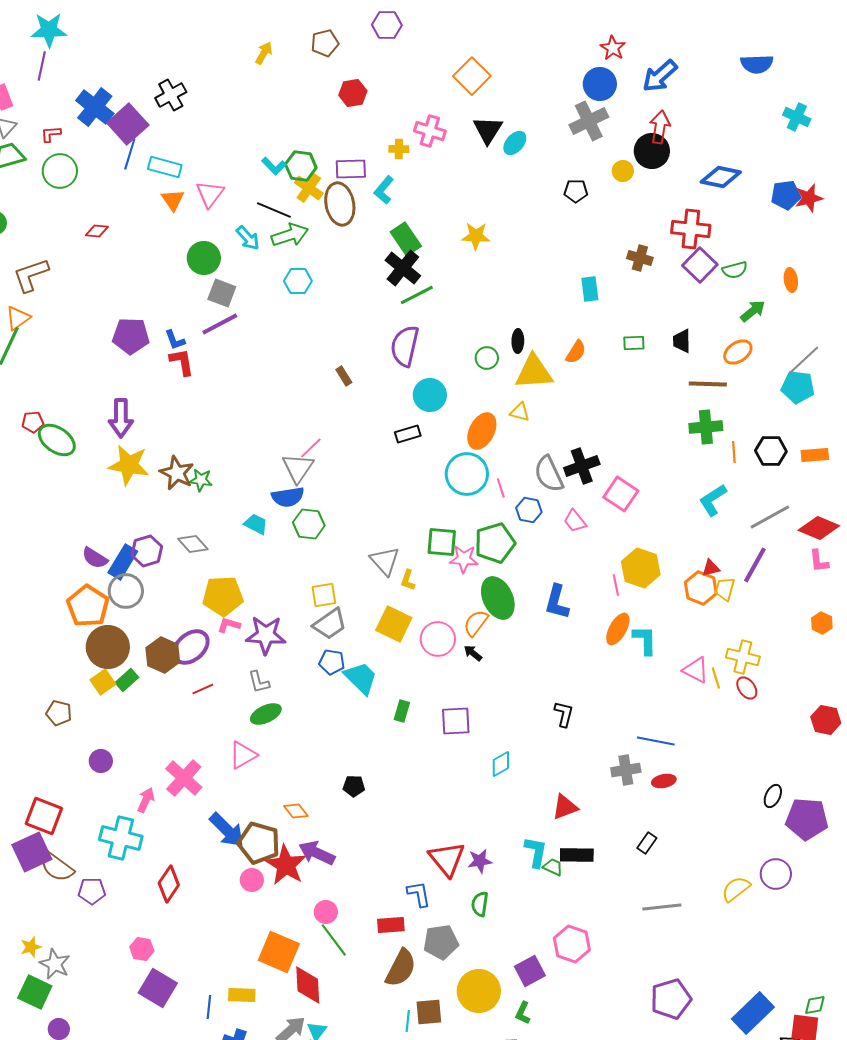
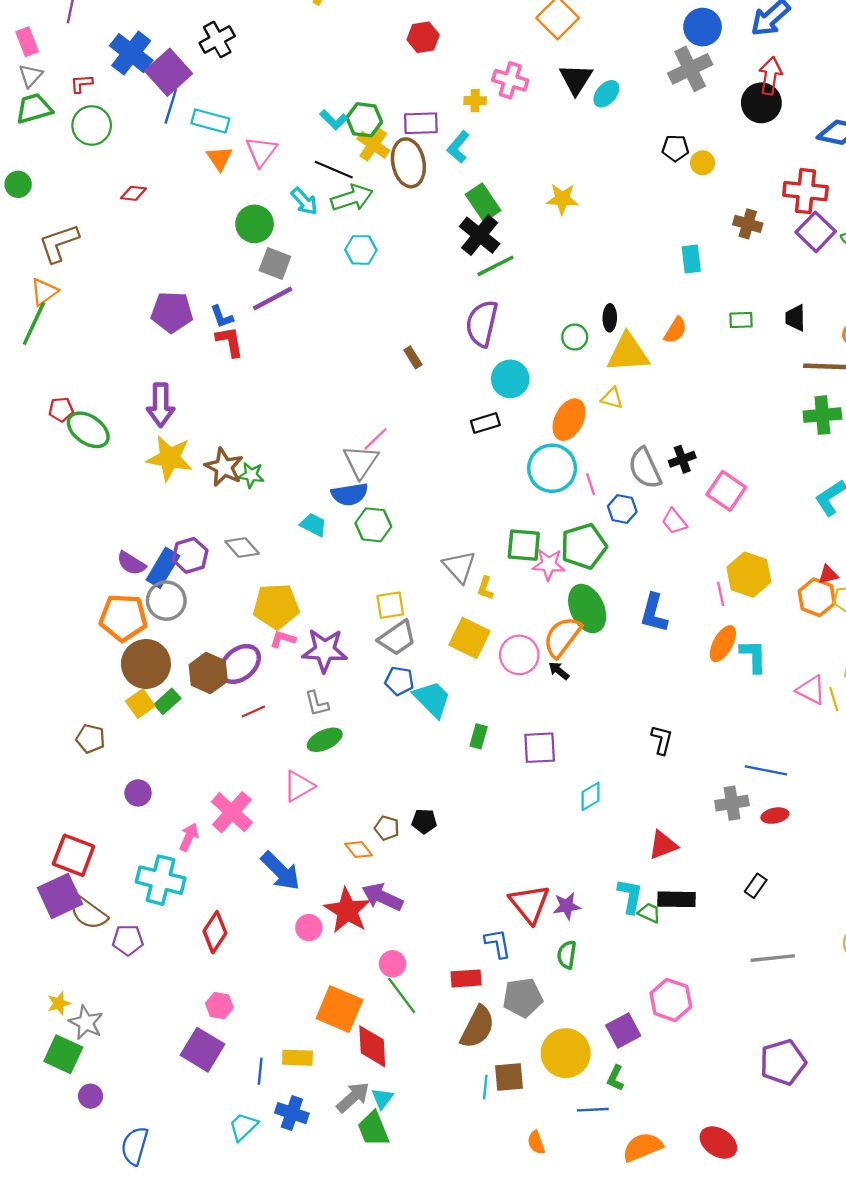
yellow circle: (623, 171) -> (703, 163), moved
black cross: (582, 466) -> (682, 459), size x0.7
orange pentagon: (88, 606) -> (123, 618), turned -30
orange semicircle: (476, 623) -> (562, 637), size x1.4
brown pentagon: (259, 843) -> (387, 828), moved, size x0.5
pink hexagon: (142, 949) -> (219, 1006), moved

